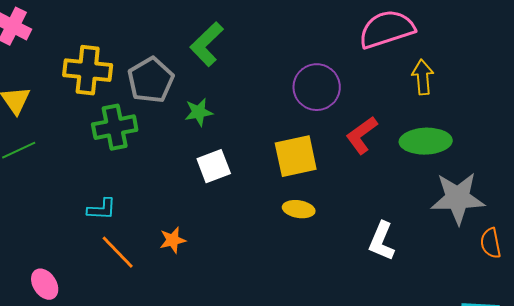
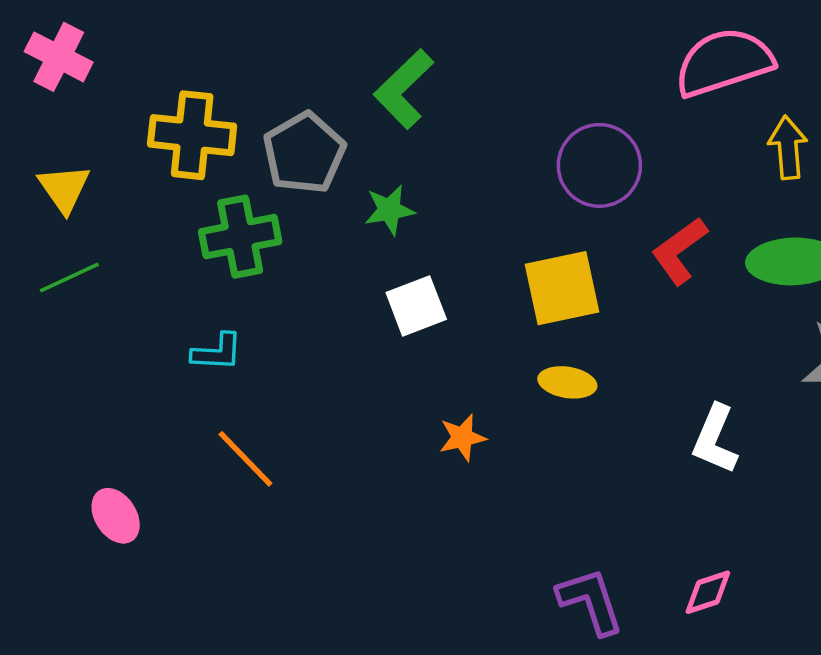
cyan L-shape: (102, 209) -> (217, 352), moved
orange star: (173, 240) -> (462, 438), moved

